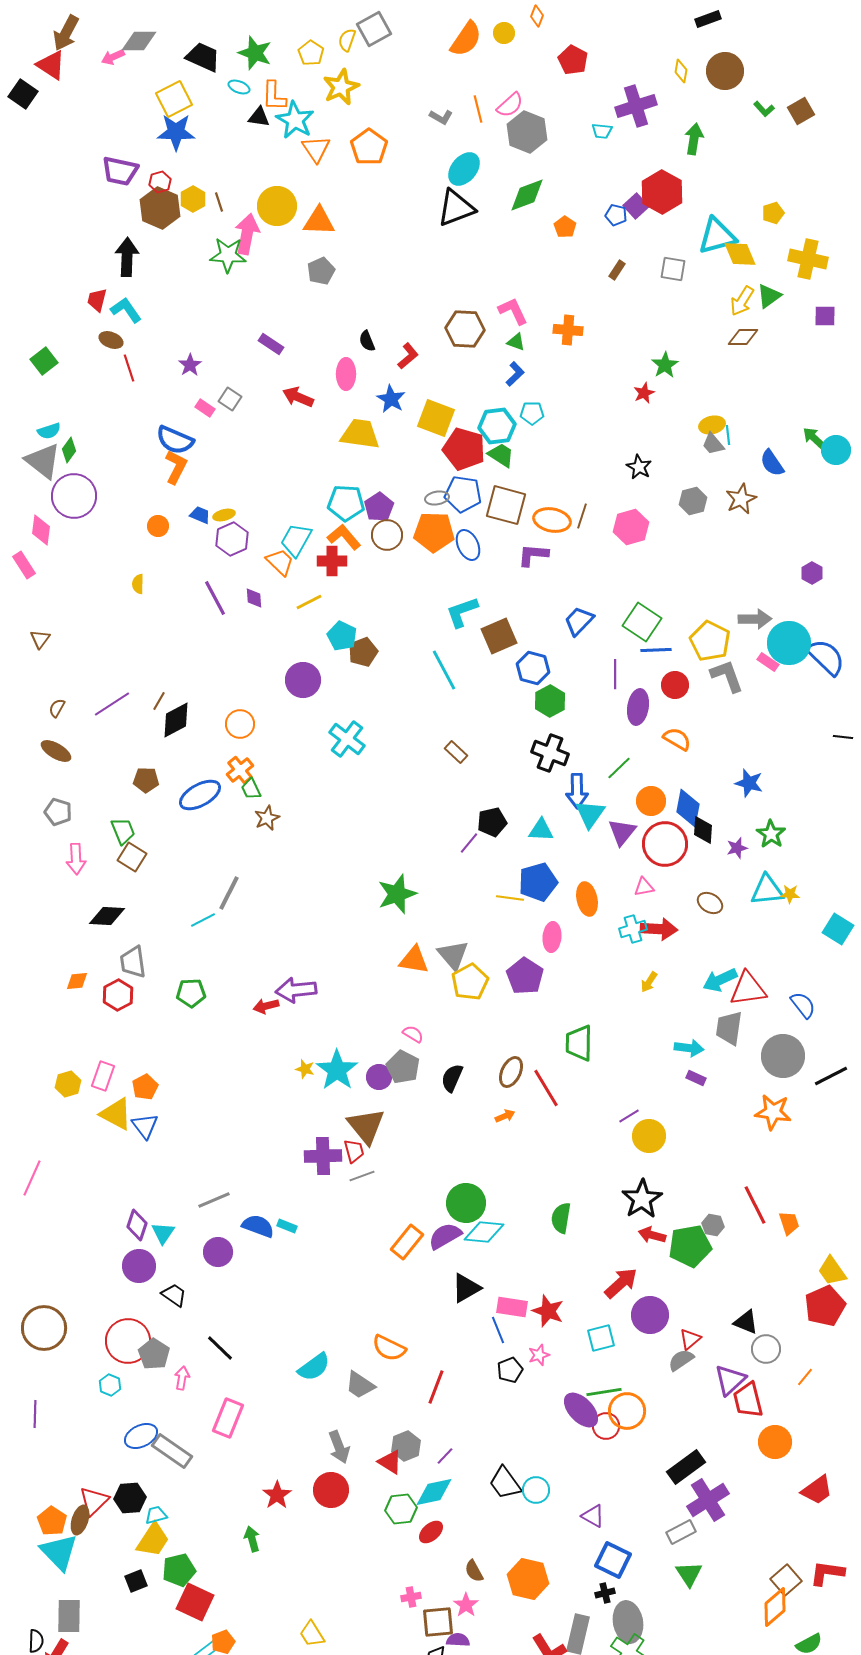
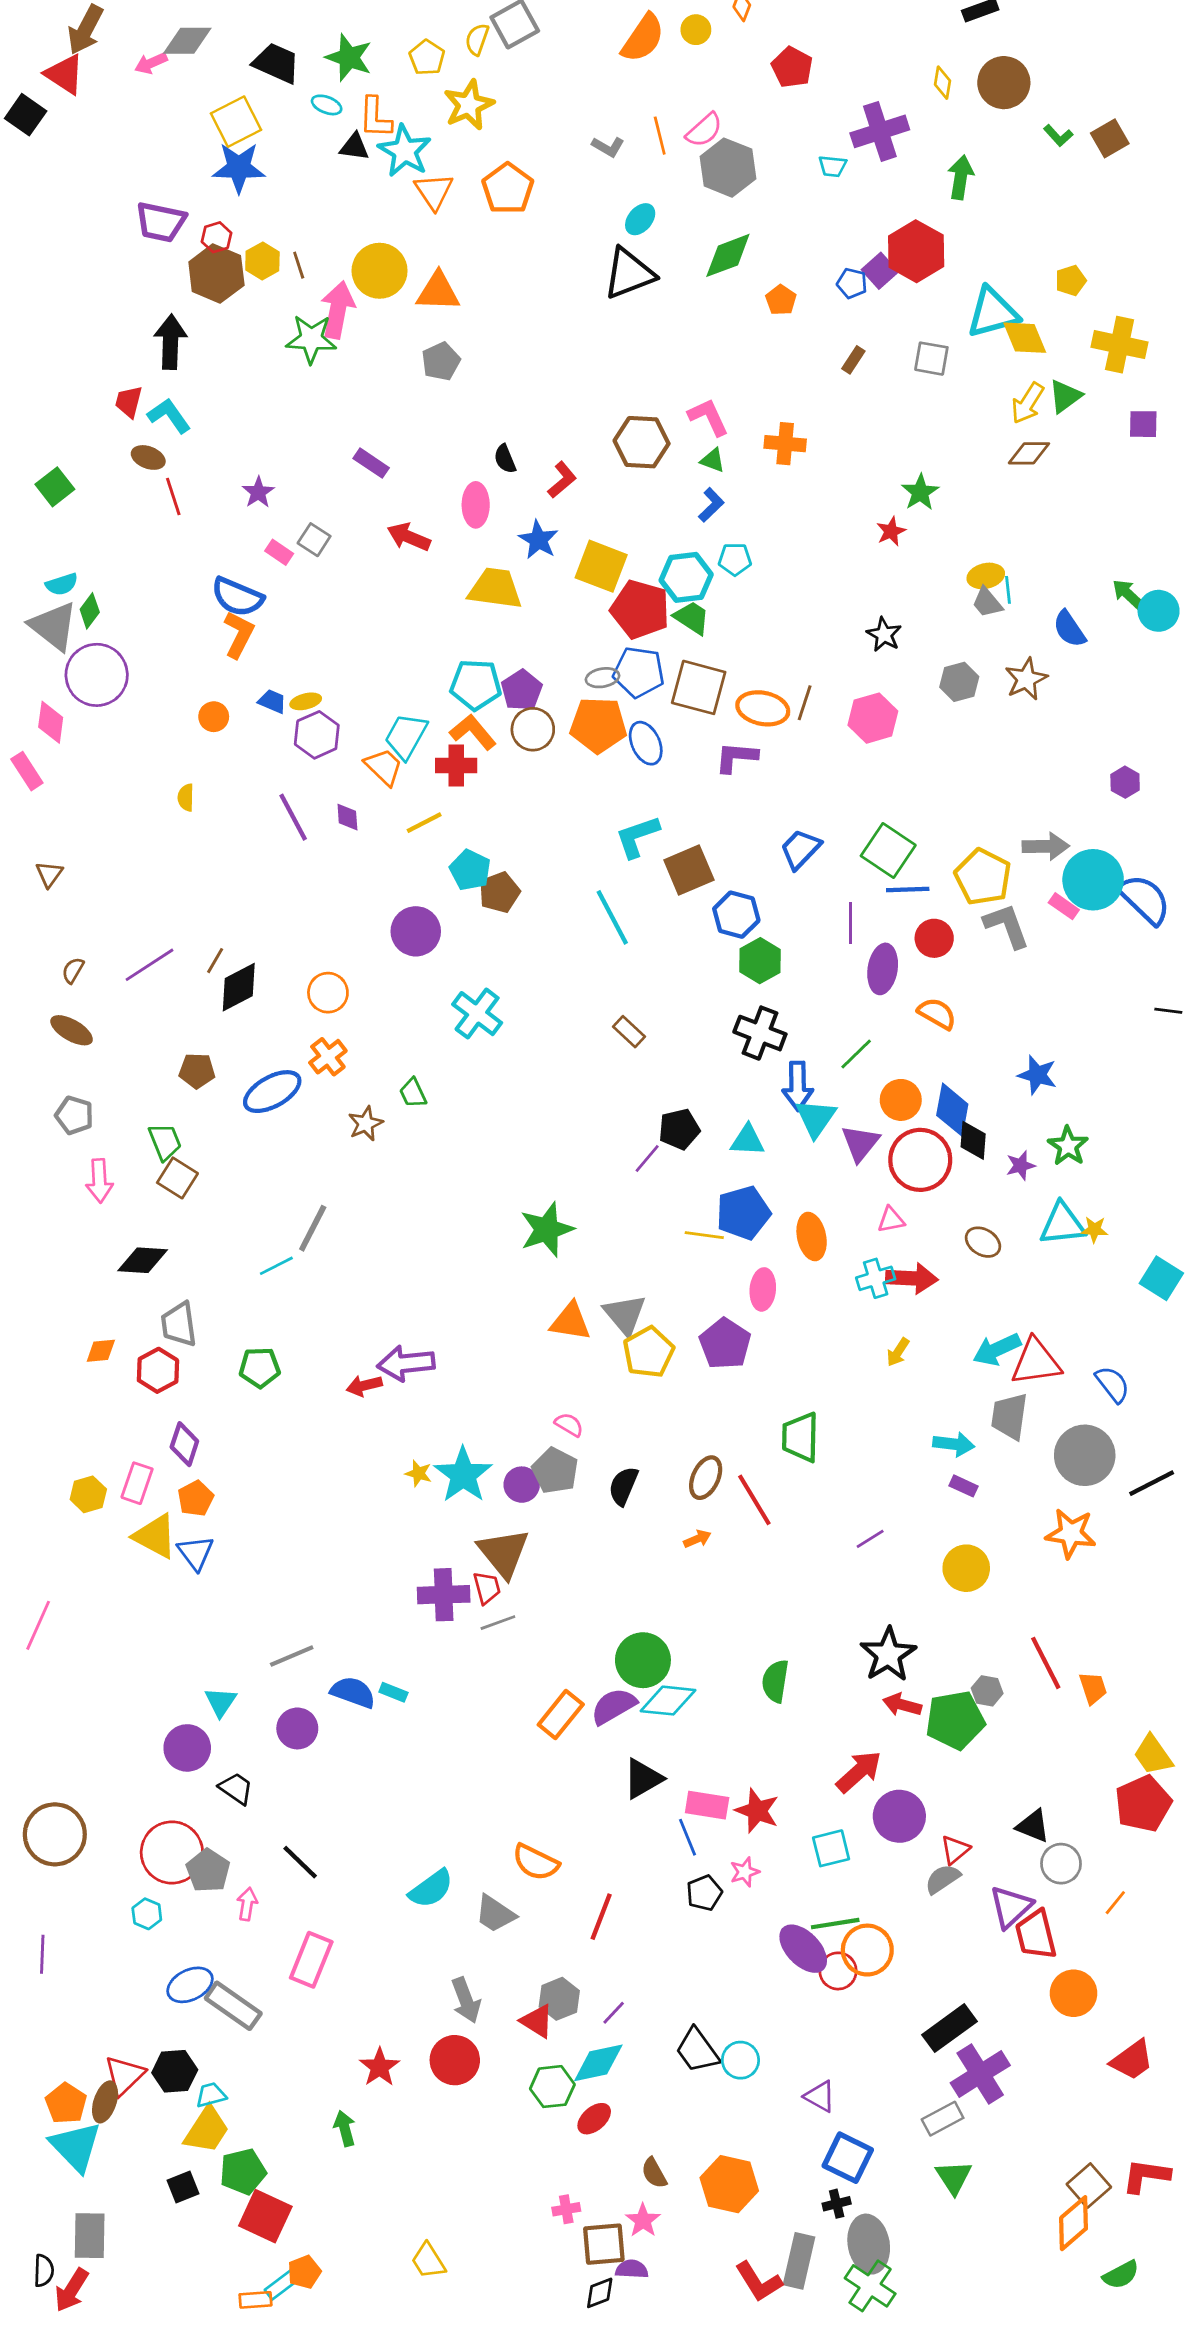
cyan ellipse: (464, 169) -> (640, 219), size x0.7
green trapezoid: (251, 789) -> (413, 1093), moved
yellow circle: (649, 1136) -> (966, 1568), moved
purple diamond: (137, 1225) -> (184, 1444), moved

